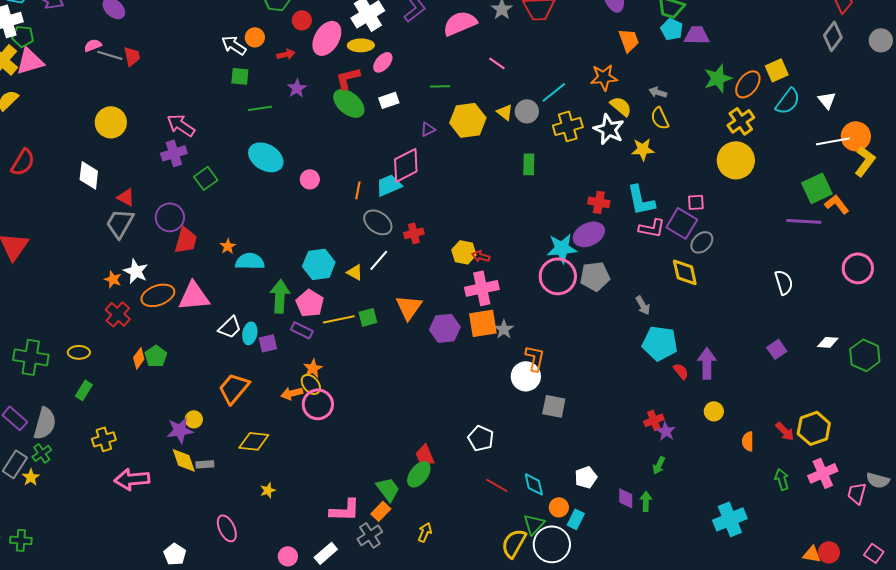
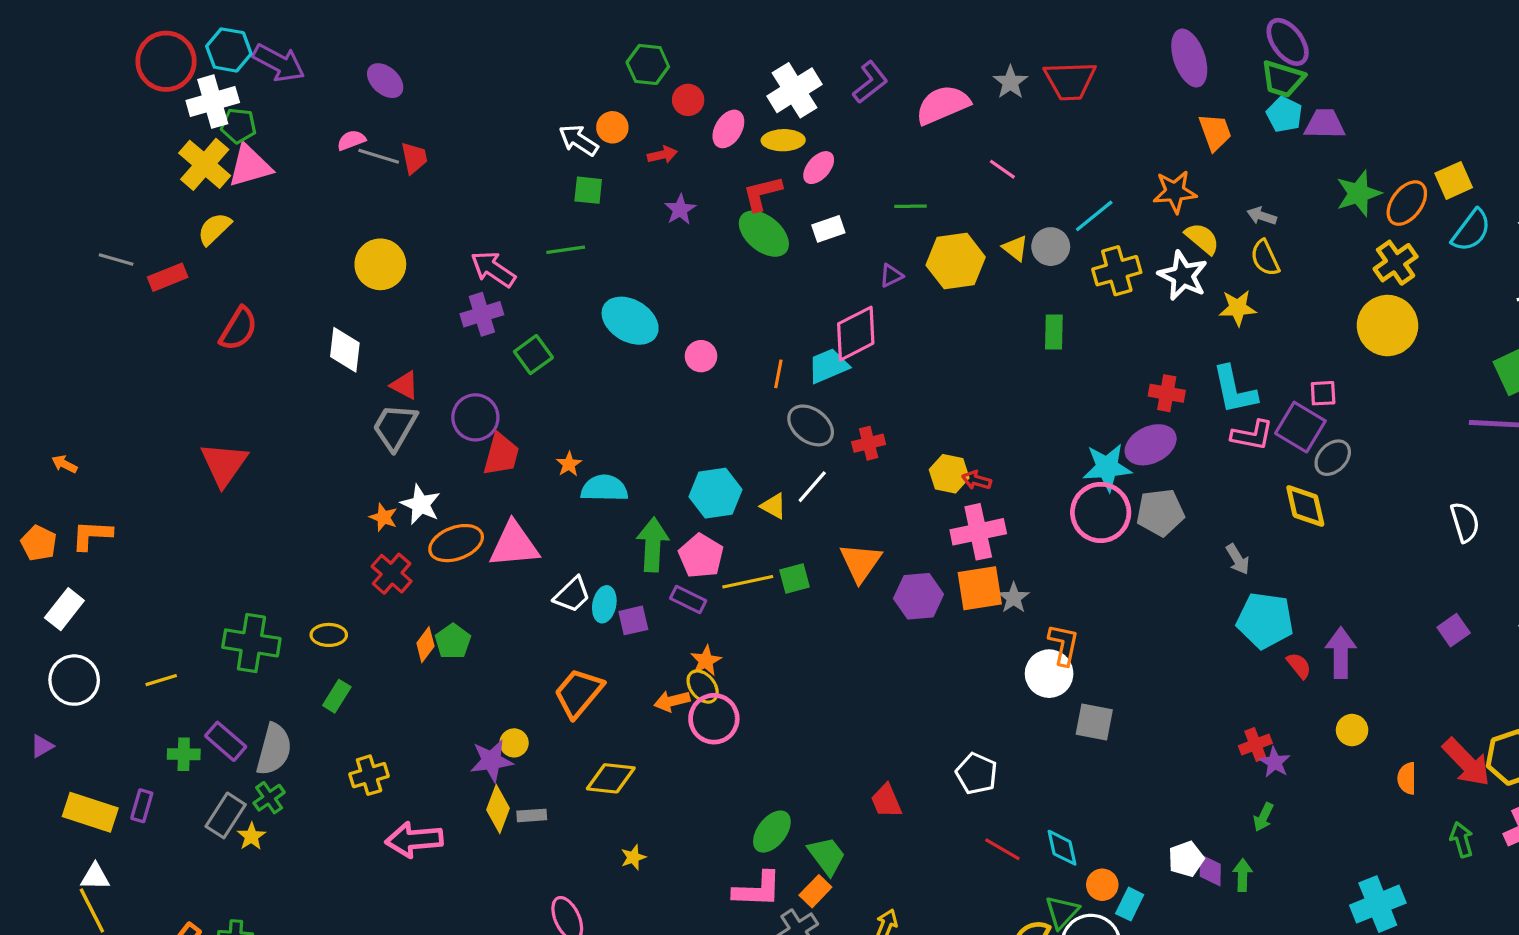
pink ellipse: (327, 38) -> (728, 129), size x0.7
green line: (260, 108) -> (566, 250), moved
red arrow: (785, 431) -> (1466, 762), size x1.6
yellow diamond: (184, 460) -> (498, 809), turned 40
green ellipse: (419, 474) -> (772, 832), moved
white pentagon: (586, 477) -> (1186, 859), moved

